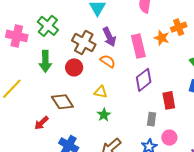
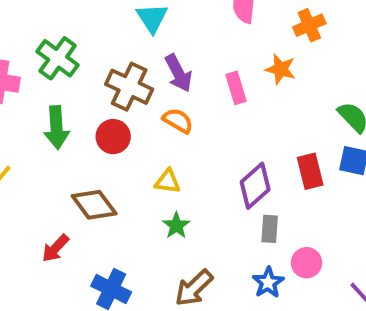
orange cross: (179, 27) -> (309, 25), moved
pink rectangle: (138, 46) -> (236, 88), size x0.7
purple diamond: (144, 80) -> (255, 186), moved
red rectangle: (169, 100) -> (310, 171), moved

